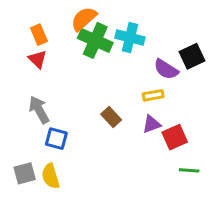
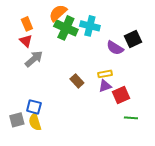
yellow rectangle: (153, 95) -> (105, 74), moved
gray arrow: (39, 110) -> (34, 59), moved, turned 78
blue square: (56, 139) -> (34, 107), moved

